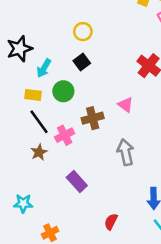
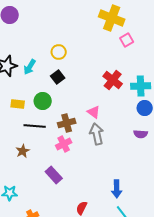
cyan arrow: (44, 68) -> (30, 67), moved
black line: (39, 122) -> (35, 126), moved, turned -50
pink cross: (65, 135) -> (64, 144), moved
gray arrow: (126, 152) -> (97, 134), moved

